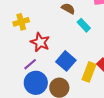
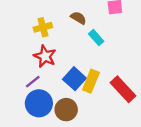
yellow cross: (21, 22) -> (43, 27), moved
yellow rectangle: (89, 72) -> (91, 81), moved

